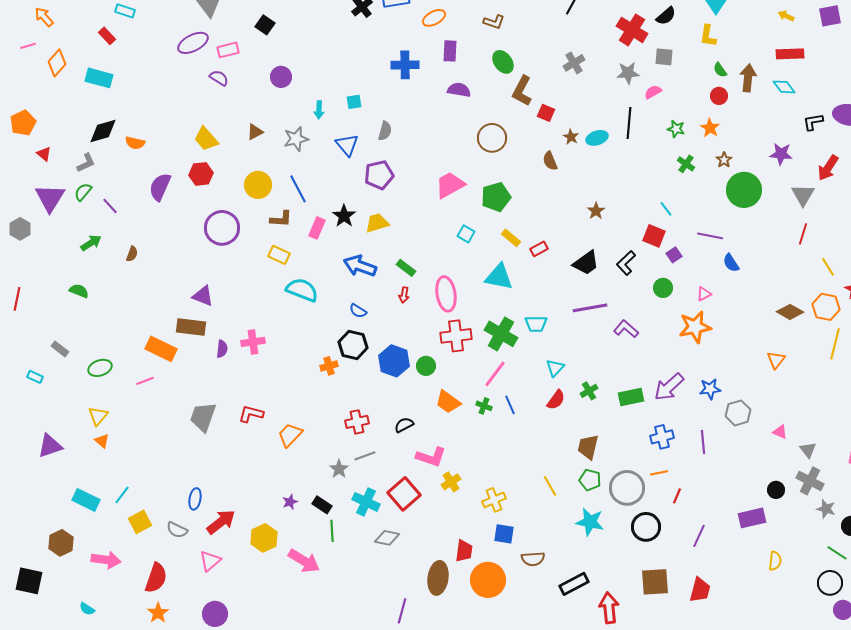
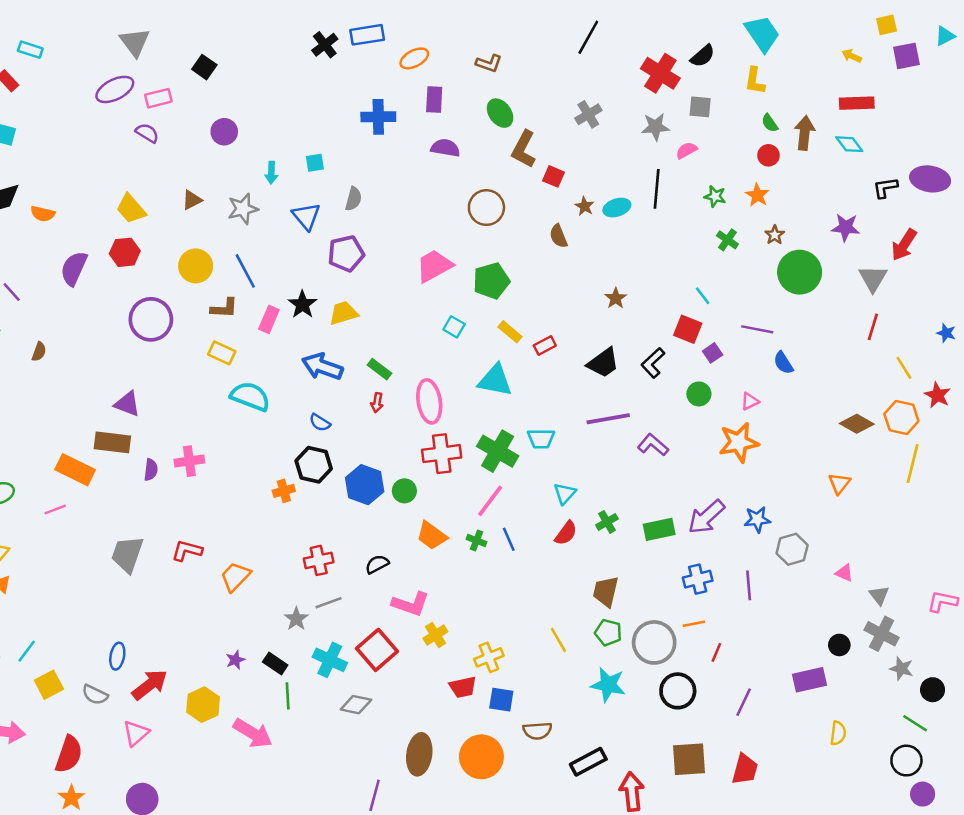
red trapezoid: (464, 551) -> (463, 687), moved, turned 70

